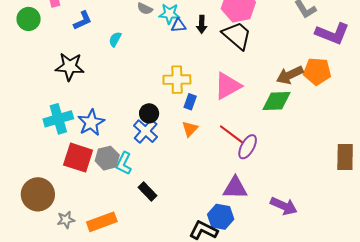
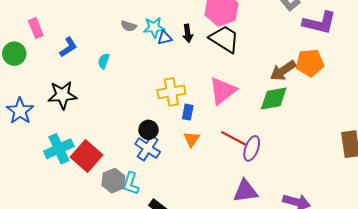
blue star: (91, 123) -> (20, 111), moved
red square: (78, 158) -> (87, 156), moved, turned 32

